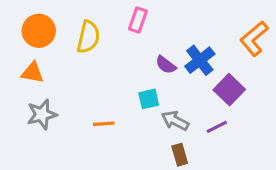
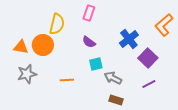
orange circle: (39, 31) -> (43, 45), moved
purple semicircle: (166, 65) -> (89, 42), moved
purple line: (217, 127) -> (149, 84), moved
brown rectangle: (180, 155) -> (116, 100), turned -56

